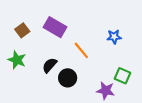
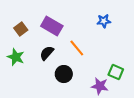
blue star: (114, 37) -> (104, 21), moved
black semicircle: (50, 65) -> (47, 53), moved

